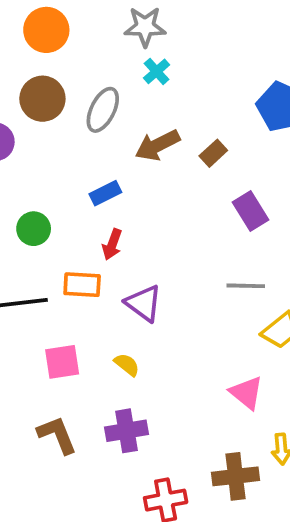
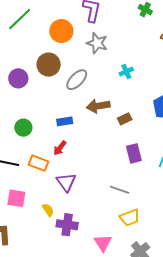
gray star: (145, 27) -> (97, 43), moved
cyan cross: (157, 71) -> (126, 72), moved
purple cross: (126, 431) -> (67, 225), moved

